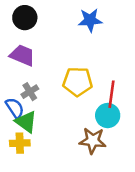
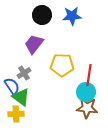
black circle: (25, 18) -> (42, 15), moved
purple trapezoid: (22, 55) -> (34, 44), moved, turned -75
brown star: (93, 141) -> (87, 108), moved

